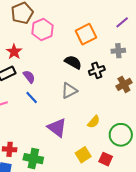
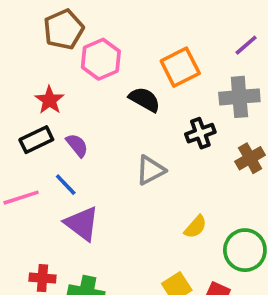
gray cross: (118, 51) -> (239, 97), size x1.5
black semicircle: (73, 62) -> (145, 99), moved
blue line: (32, 98) -> (66, 185), moved
purple triangle: (57, 128) -> (82, 224), moved

